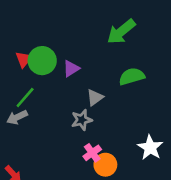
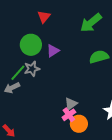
red triangle: (24, 59) -> (44, 17), moved
gray triangle: (95, 97) -> (71, 104), moved
gray star: (82, 120) -> (32, 69), moved

